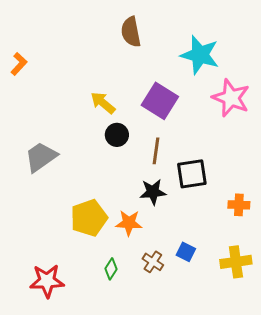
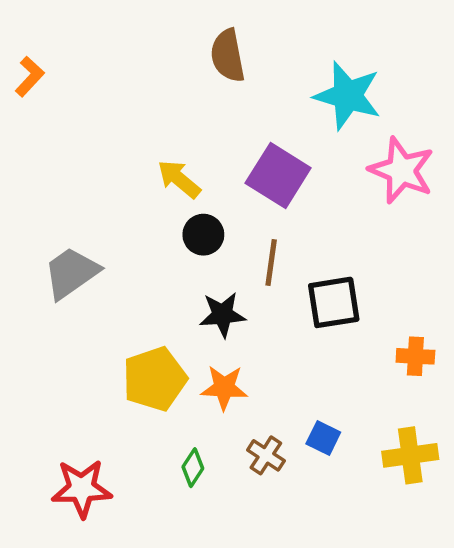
orange L-shape: (19, 64) -> (30, 76), moved
black star: (153, 192) -> (222, 315), moved

